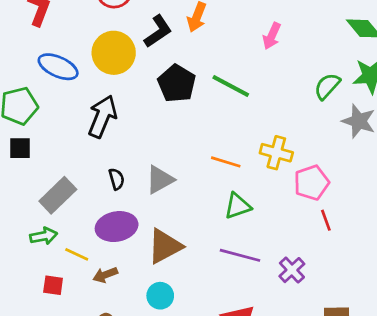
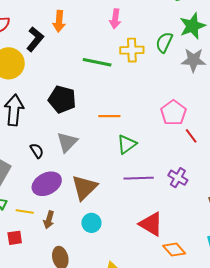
black pentagon: (177, 83) -> (62, 99), moved
yellow cross: (276, 153) -> (132, 50), moved
brown arrow: (105, 275) -> (49, 220), turned -36

